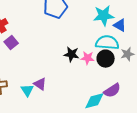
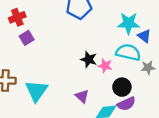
black circle: (106, 59) -> (122, 87), moved
purple triangle: (40, 84) -> (82, 96), moved
cyan triangle: (27, 90) -> (36, 91), size x1.6

